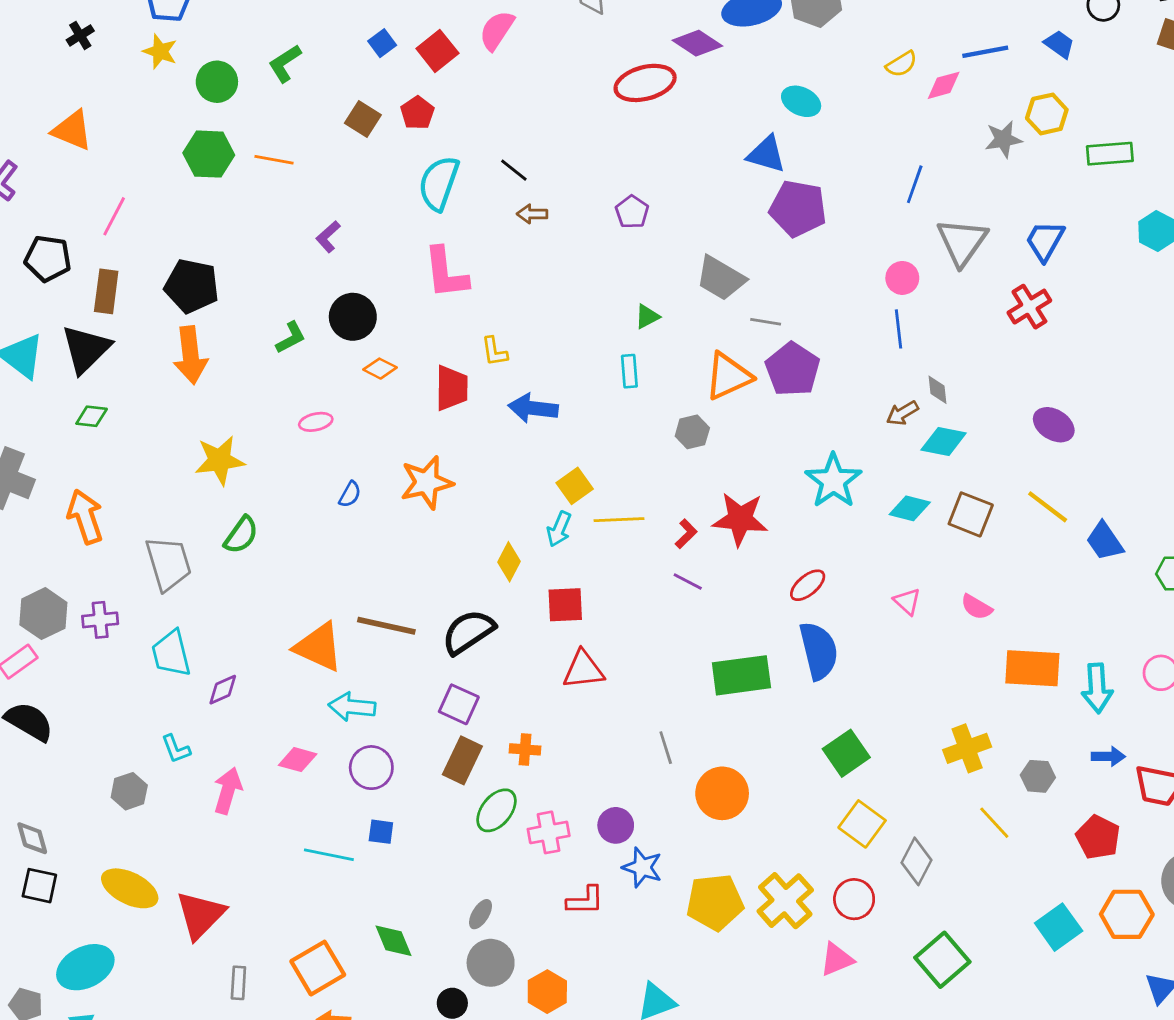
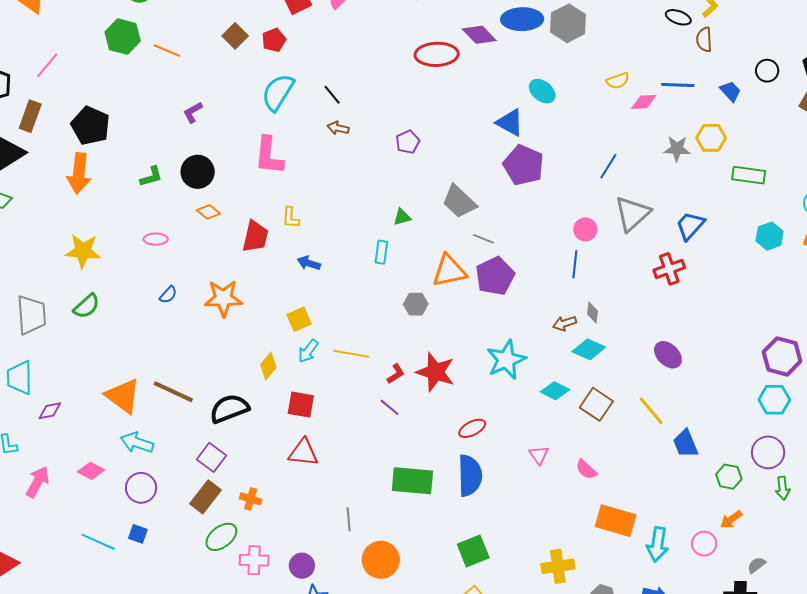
blue arrow: (533, 408) -> (309, 263), size x0.7
yellow square: (575, 486) -> (299, 319), moved

